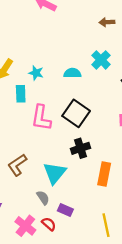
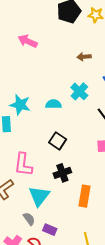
cyan star: (36, 73) -> (20, 105), size x1.5
black square: (76, 113) -> (58, 141), size x0.7
pink L-shape: (41, 118) -> (23, 165), moved

